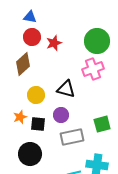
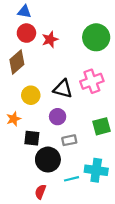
pink cross: (93, 69) -> (92, 81), moved
black square: (38, 124) -> (32, 138), moved
gray rectangle: (72, 137) -> (69, 140), size x0.6
black circle: (30, 154) -> (48, 160), moved

